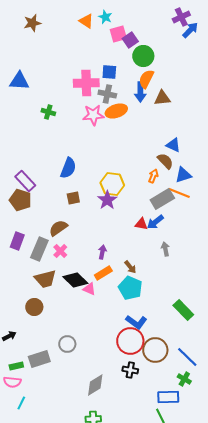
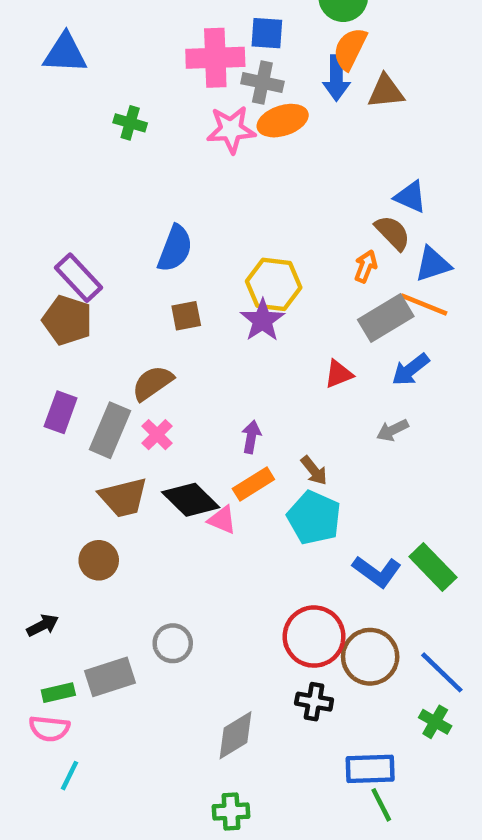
blue arrow: (155, 222) -> (410, 370), moved
red triangle: (141, 224) -> (339, 374), turned -32
gray arrow: (165, 249) -> (393, 430), turned -104
blue L-shape: (136, 322) -> (377, 571), moved
blue rectangle: (168, 397) -> (370, 769), moved

